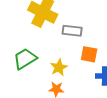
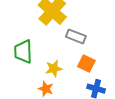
green trapezoid: (25, 59) -> (23, 51), turned -75

